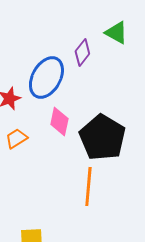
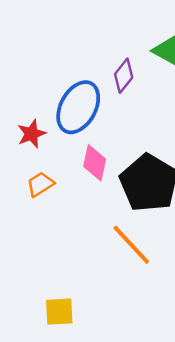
orange line: (88, 187) -> (131, 245), turned -48

